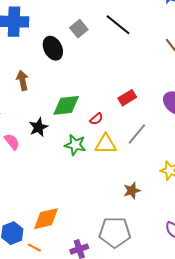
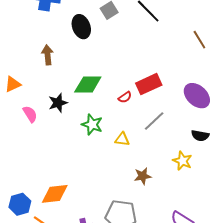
red rectangle: (127, 98) -> (149, 84), size x1.4
red semicircle: (96, 119) -> (125, 97), moved
yellow triangle: (106, 144) -> (122, 139), moved, size x0.7

